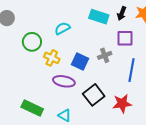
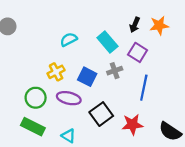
cyan rectangle: (99, 17) -> (107, 42), moved, turned 30
purple square: (125, 38) -> (138, 52), turned 30
green circle: (32, 42) -> (36, 98), moved
yellow cross: (52, 58) -> (56, 72), turned 35

